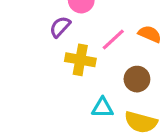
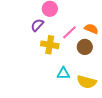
brown circle: (137, 79) -> (85, 47), moved

